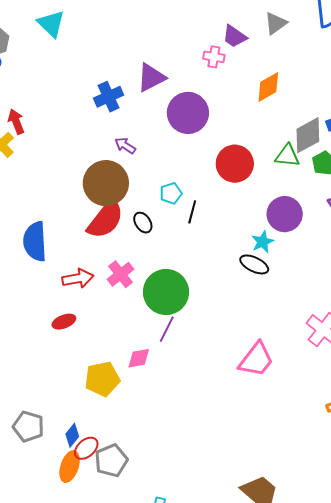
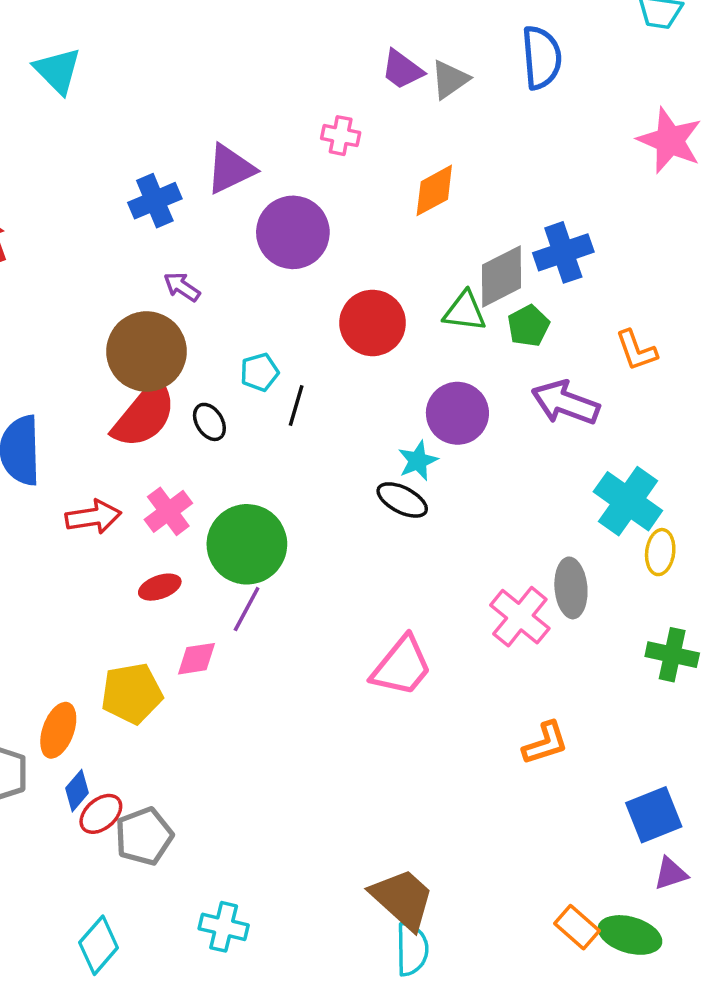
purple trapezoid: (234, 36) -> (402, 70), moved
red ellipse: (64, 322) -> (160, 587), moved
orange ellipse: (70, 467) -> (58, 730), moved

